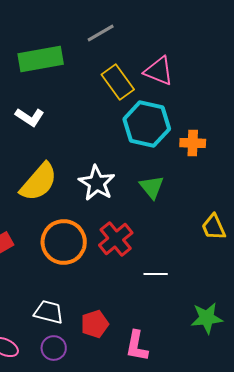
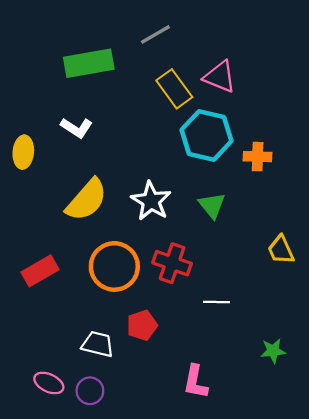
red cross: (116, 239) -> (172, 263), turned -32
green star: (207, 318) -> (273, 351), size x0.7
red pentagon: (95, 324) -> (142, 325), moved
purple circle: (54, 348) -> (90, 391), moved

